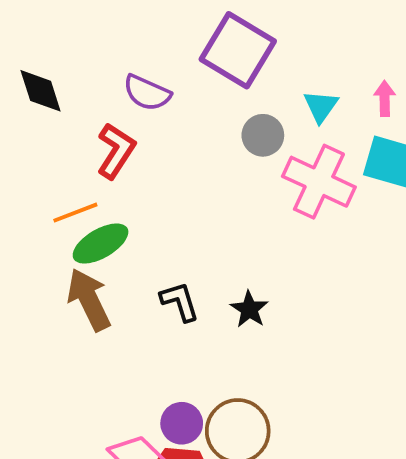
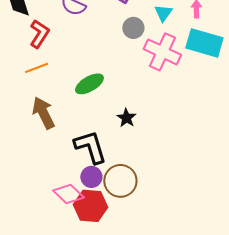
red L-shape: (116, 151) -> (39, 34), moved
green ellipse: (101, 244) -> (89, 84), moved
black L-shape: (180, 301) -> (90, 147), moved, size x1.6

